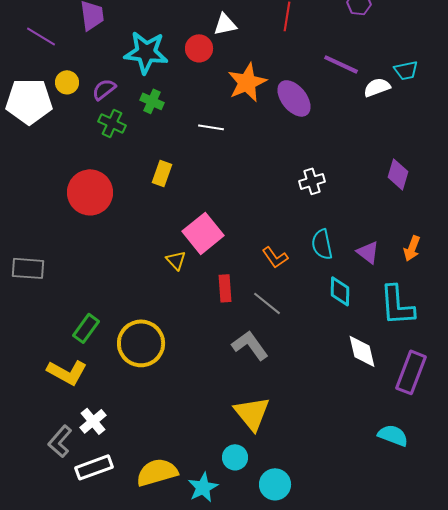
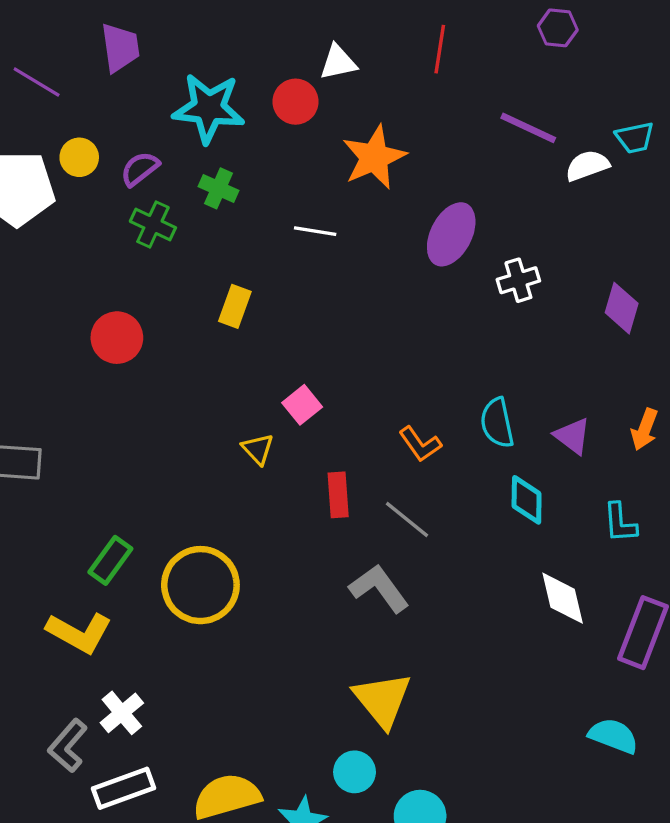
purple ellipse: (294, 98) -> (451, 234), moved, turned 66
white cross: (312, 181) -> (518, 280), moved
red circle: (90, 192) -> (117, 338), size x0.7
pink square: (203, 233) -> (302, 405), size x0.6
cyan L-shape: (397, 305) -> (620, 523), size x0.6

